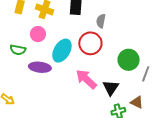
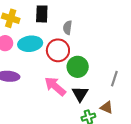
cyan ellipse: (62, 51) -> (30, 44), moved, turned 55
green circle: (129, 60) -> (78, 67), moved

